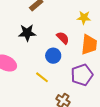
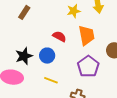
black star: (27, 33) -> (24, 56), moved
blue circle: (53, 56) -> (47, 56), moved

